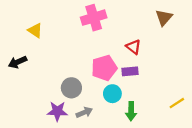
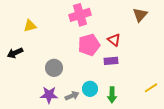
yellow triangle: (35, 30) -> (30, 26), turned -48
pink pentagon: (104, 68) -> (89, 45), moved
gray circle: (71, 88) -> (54, 68), moved
cyan circle: (112, 94) -> (90, 89), moved

